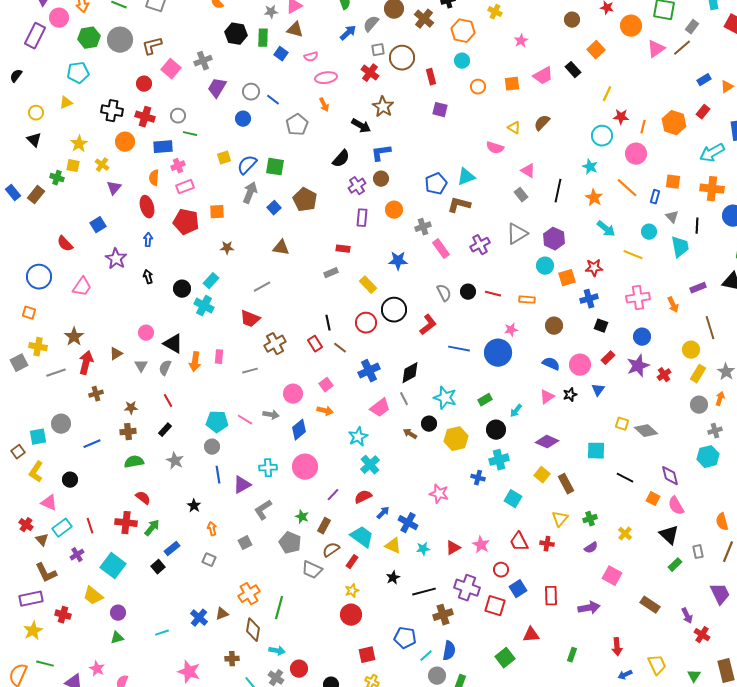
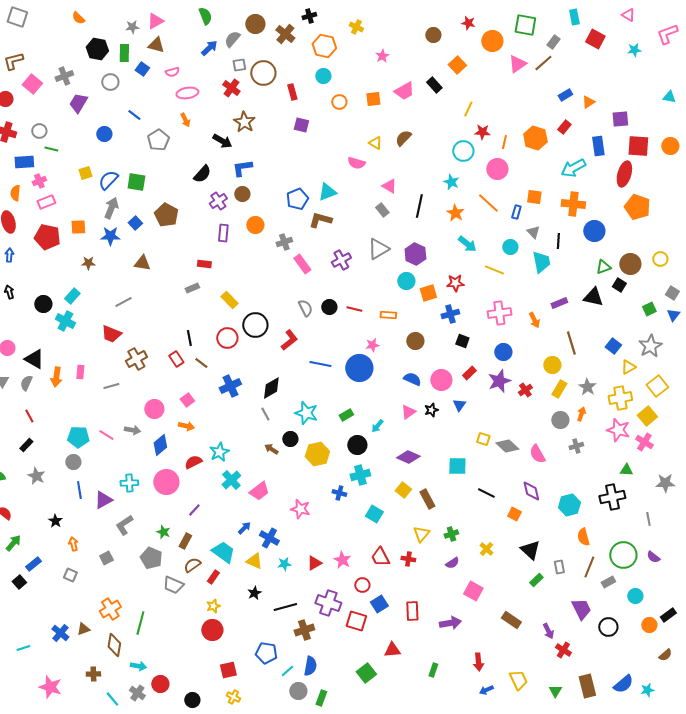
gray circle: (251, 92) -> (110, 82), moved
blue star: (398, 261) -> (110, 236), moved
pink trapezoid: (380, 408) -> (259, 491), moved
cyan hexagon: (708, 457) -> (569, 505), moved
red semicircle: (363, 497) -> (193, 462), moved
pink semicircle: (676, 506) -> (537, 454), moved

